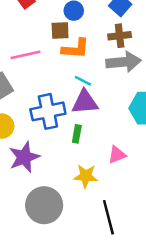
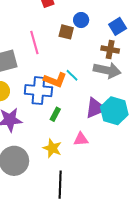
orange L-shape: (76, 49) -> (55, 80), moved
pink line: (25, 55) -> (34, 42), turned 70
purple triangle: (85, 102) -> (96, 108), moved, turned -35

